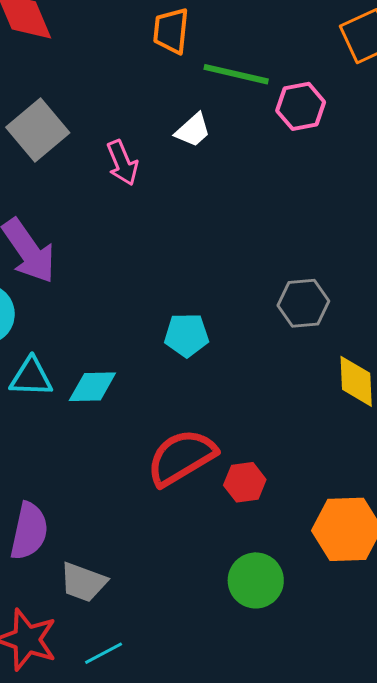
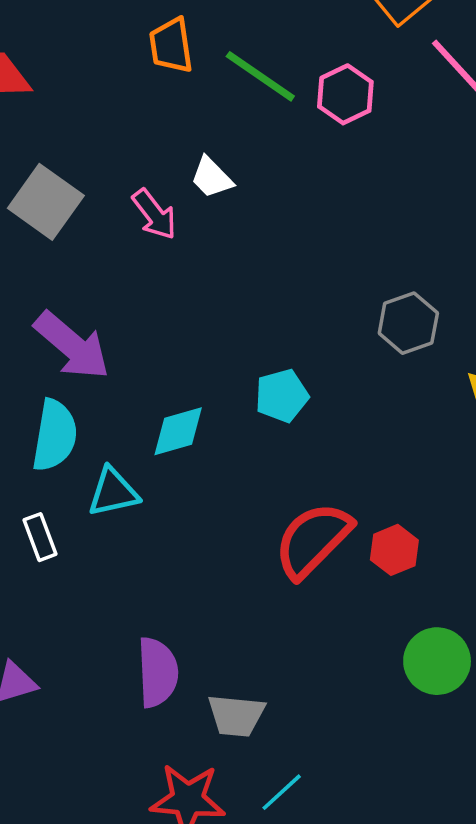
green line: (236, 74) -> (260, 76), turned 36
white trapezoid: (193, 130) -> (212, 178), moved, turned 102
cyan diamond: (92, 387) -> (178, 431), moved

